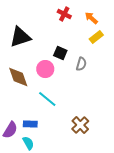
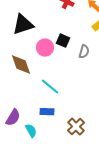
pink circle: (45, 69) -> (45, 48), moved
blue rectangle: (30, 124) -> (47, 112), moved
brown cross: (80, 125) -> (76, 127), moved

